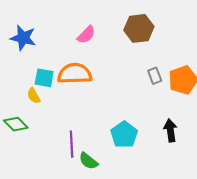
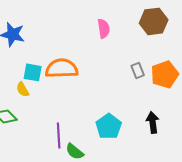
brown hexagon: (139, 28) -> (154, 21), moved
pink semicircle: (86, 35) -> (104, 28), moved, turned -54

